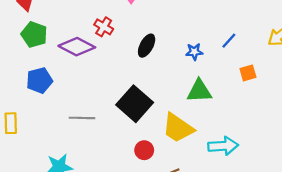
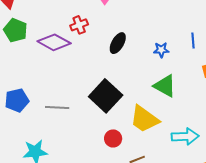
red cross: (104, 27) -> (79, 25), turned 36
blue line: (229, 41) -> (193, 41), turned -49
blue pentagon: (39, 80) -> (17, 100), moved
green triangle: (199, 91) -> (165, 86), turned 30

